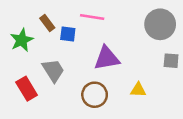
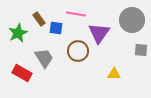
purple triangle: (107, 58) -> (99, 33), moved, turned -45
red rectangle: (27, 89) -> (22, 73), turned -30
brown circle: (95, 95) -> (78, 51), moved

